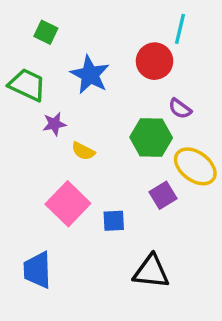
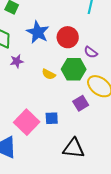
red circle: (155, 61) -> (68, 37), moved
yellow semicircle: (83, 151) -> (49, 74), moved
pink square: (68, 204) -> (27, 122), moved

